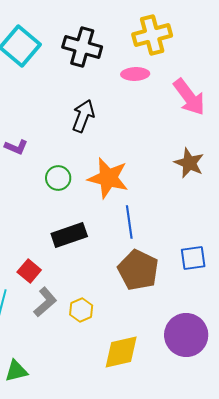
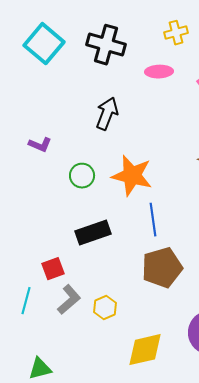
yellow cross: (152, 35) -> (176, 33), size x0.6
brown pentagon: (138, 270) -> (162, 268), turned 30
red square: (29, 271) -> (53, 269), turned 30

